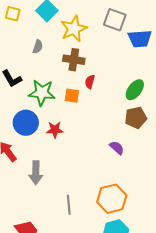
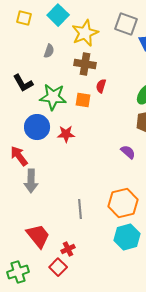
gray arrow: (36, 173) -> (31, 181), moved

